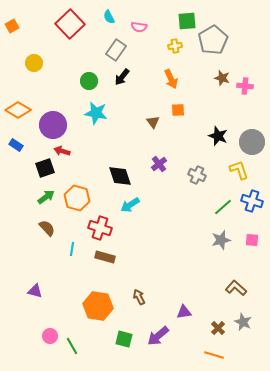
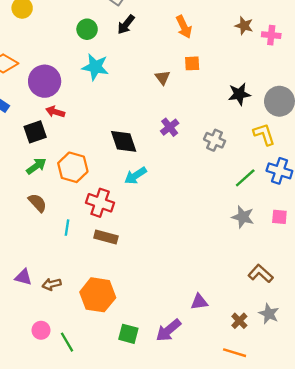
black star: (218, 136) -> (239, 94), turned -30
gray star: (221, 240) -> (243, 217), turned 30
brown arrow: (139, 297) -> (52, 284), moved, turned -77

